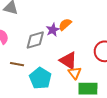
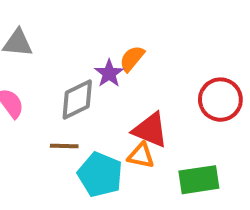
brown line: (17, 64) -> (64, 146), moved
orange triangle: (75, 73) -> (141, 156), moved, turned -32

